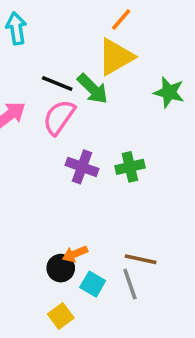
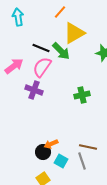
orange line: (121, 20) -> (60, 12), moved
purple cross: (82, 167) -> (34, 90), moved

